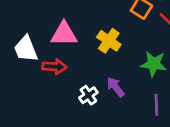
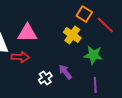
yellow cross: (109, 41) -> (72, 35), moved

